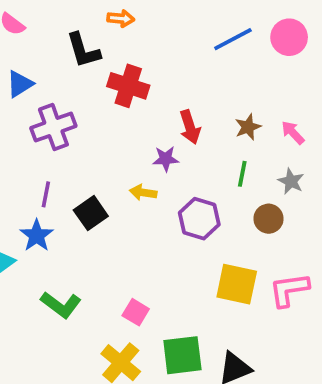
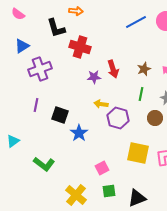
purple star: (166, 159) -> (94, 77), moved
yellow arrow: (143, 192) -> (101, 104), moved
black square: (91, 213) -> (60, 115), turned -36
blue star: (37, 235) -> (79, 133), moved
pink square: (136, 312) -> (102, 168), moved, turned 32
green square: (182, 355) -> (109, 191), size x0.6

